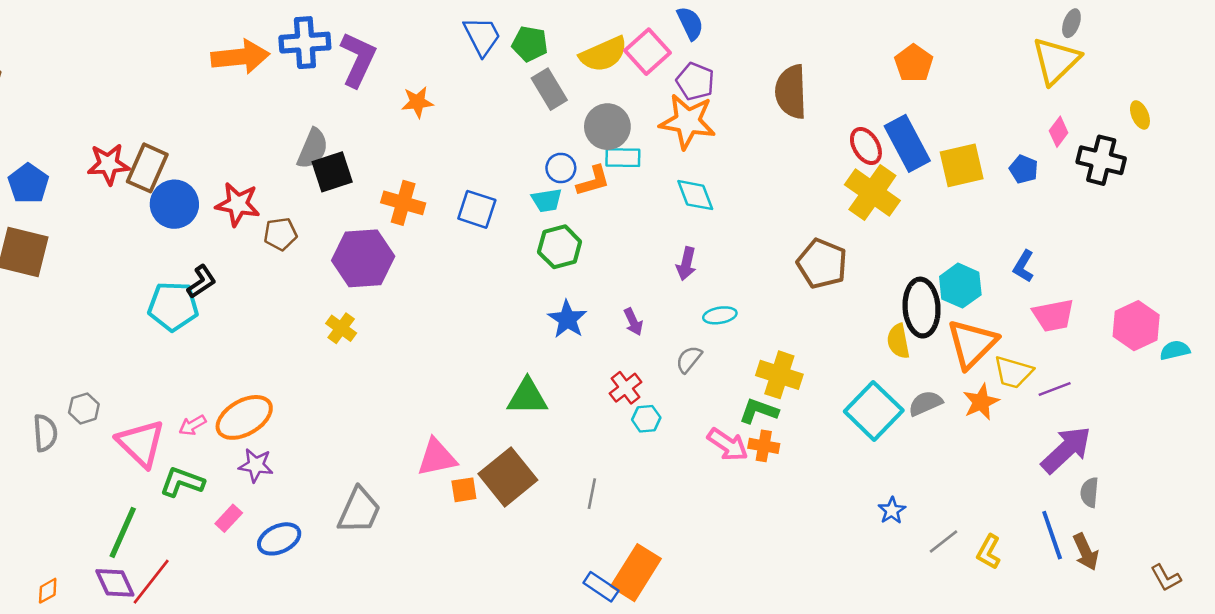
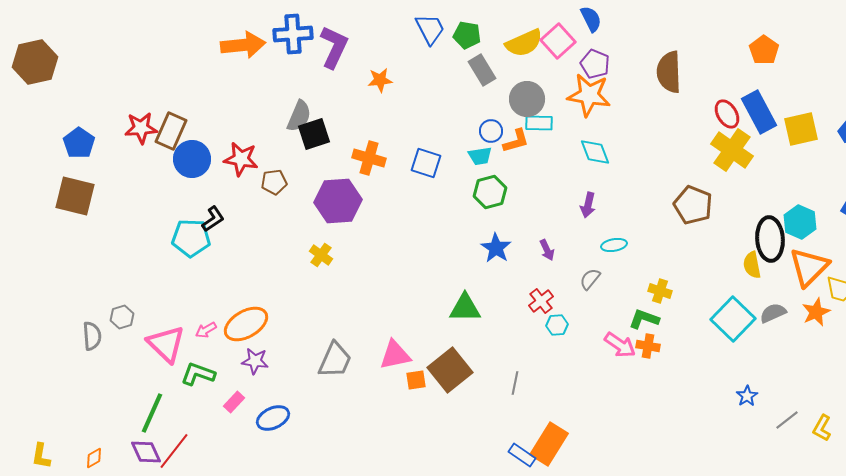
yellow cross: (779, 375) -> (660, 291), size x0.7
gray trapezoid: (359, 511) -> (335, 360), moved

